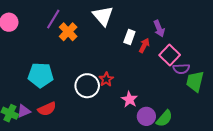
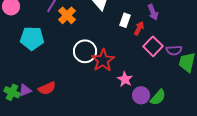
pink square: (170, 55) -> (153, 46), moved
cyan pentagon: (41, 75) -> (32, 38), moved
red star: (106, 79) -> (103, 60), size x1.6
white circle: (87, 86) -> (85, 51), moved

